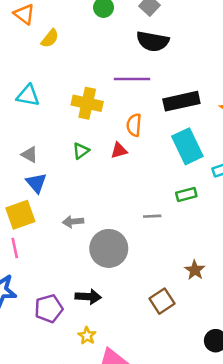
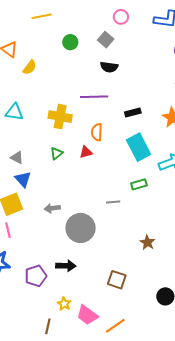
black semicircle: (153, 41) -> (109, 67), size x0.7
black rectangle: (181, 101) -> (133, 112), size x0.6
brown square: (162, 301) -> (117, 280), moved, turned -36
yellow star: (87, 336) -> (64, 304), moved

